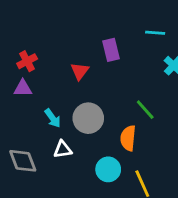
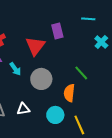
red triangle: (80, 71) -> (35, 46), size x1.5
cyan arrow: (53, 118) -> (15, 69), moved
white triangle: (63, 149) -> (23, 109), moved

